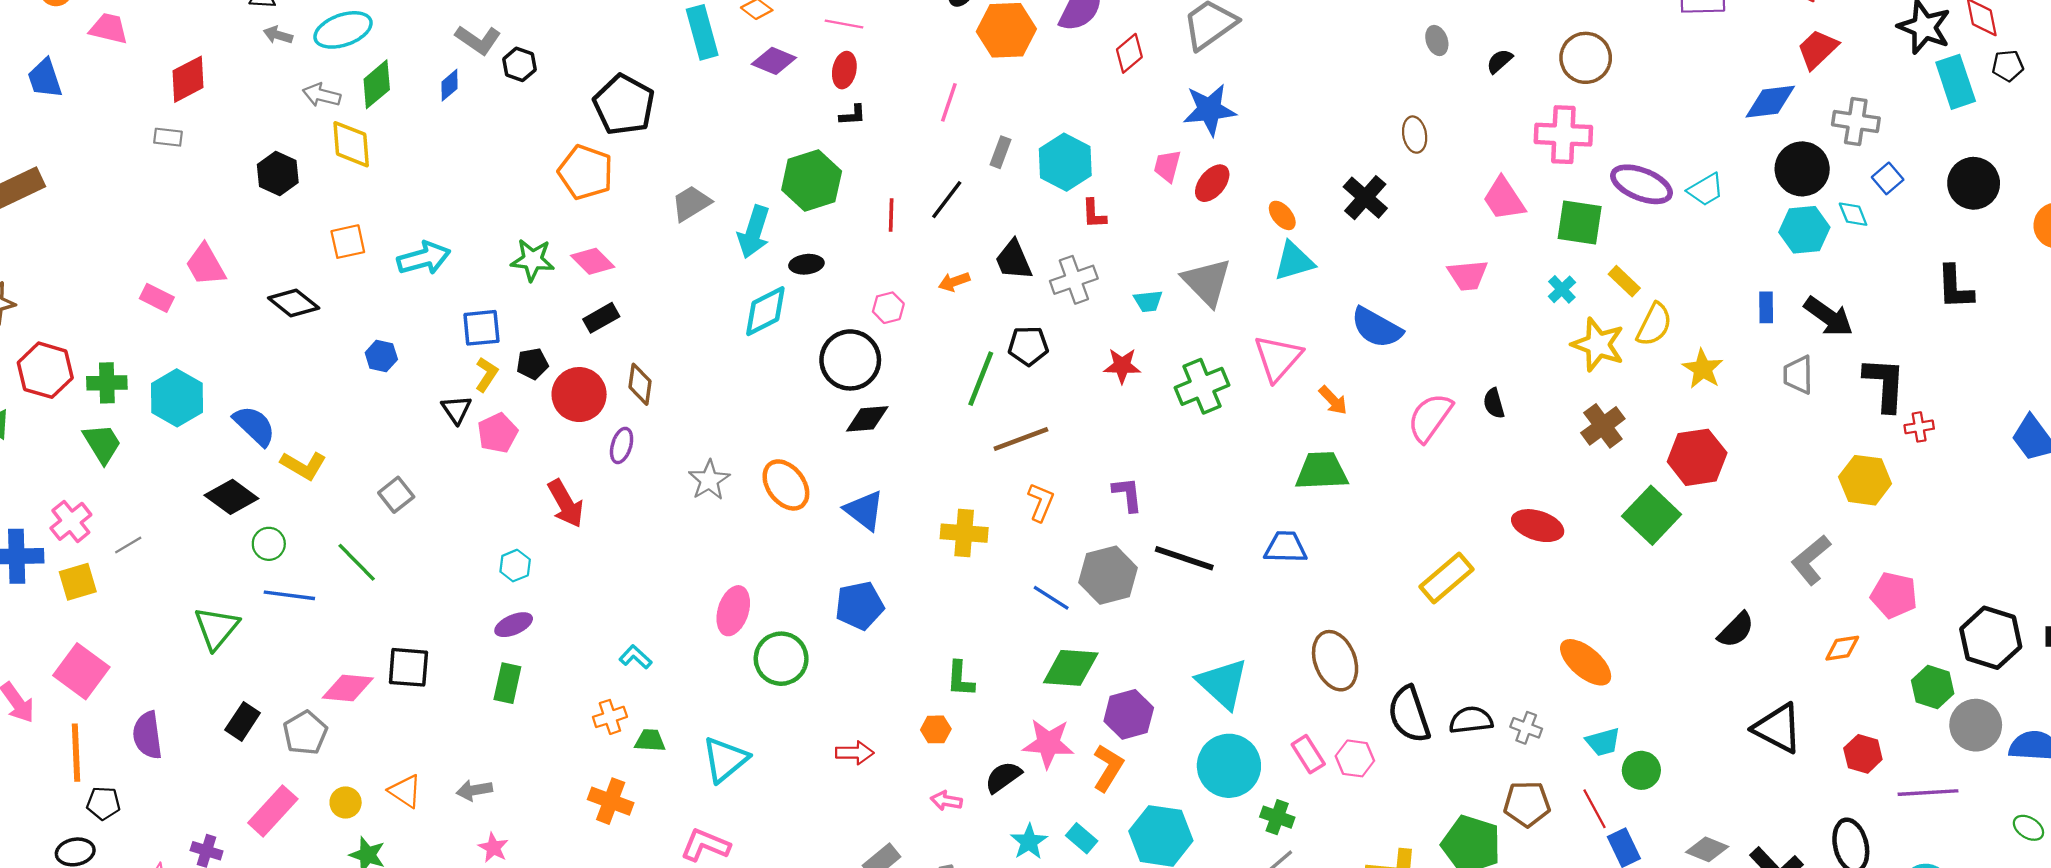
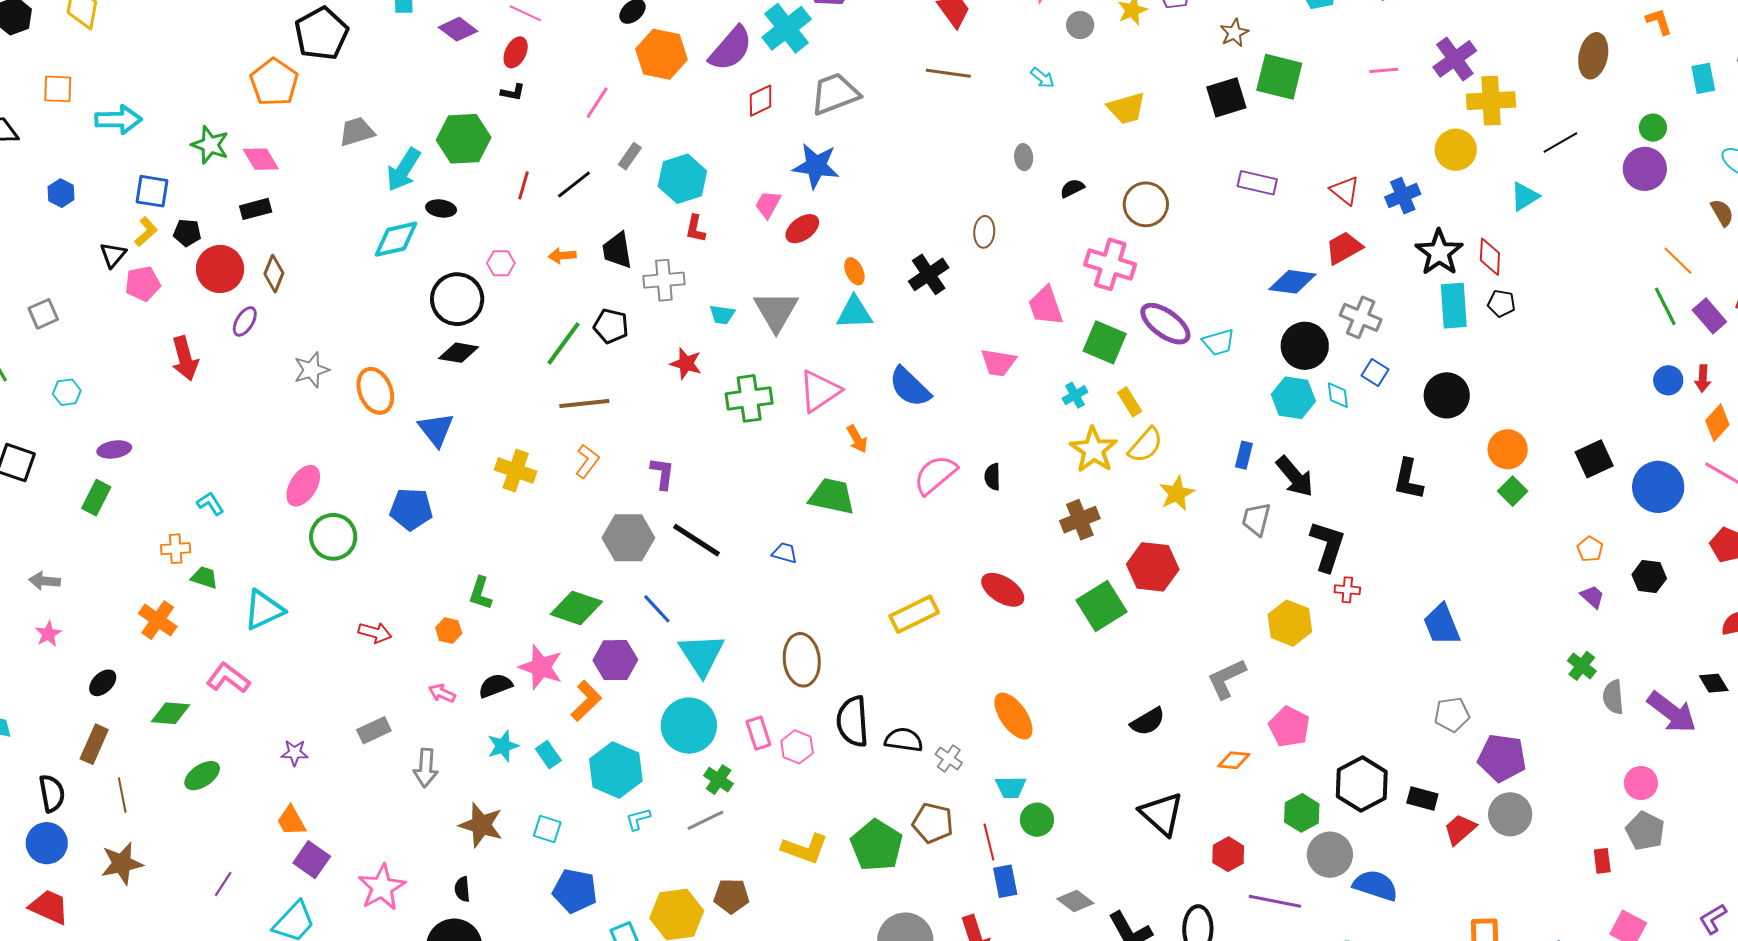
blue square: (1888, 178) -> (1375, 373), turned -32
blue trapezoid: (1286, 547) -> (785, 553), size x0.7
cyan hexagon: (515, 566) -> (67, 392), moved
blue line: (1051, 598) -> (657, 609), moved

